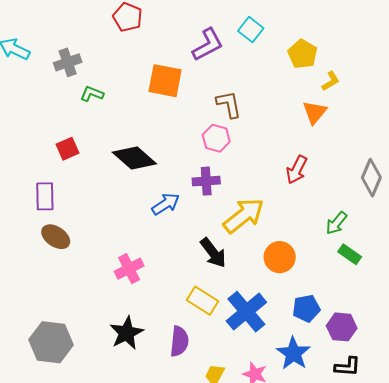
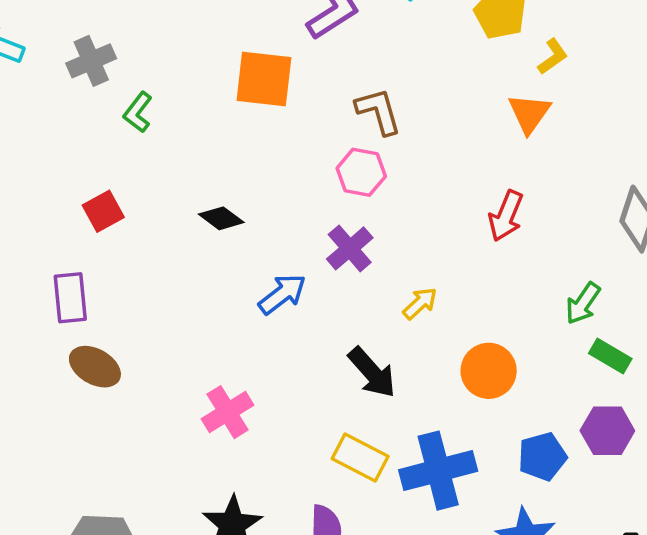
green L-shape: (92, 94) -> (138, 112), turned -70
black diamond: (134, 158) -> (221, 218), size x0.6
purple cross: (206, 181) -> (350, 248), turned -32
yellow arrow: (244, 216) -> (420, 303), size x0.5
blue cross: (246, 312) -> (438, 471), turned 30
purple hexagon: (342, 327) -> (607, 431), moved

